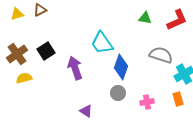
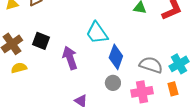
black square: (46, 51) -> (41, 41), turned -36
gray semicircle: (161, 55) -> (151, 65), moved
pink cross: (147, 102) -> (142, 92), size x1.5

